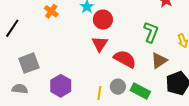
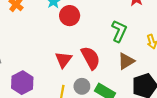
red triangle: (100, 44) -> (63, 60), moved
red semicircle: (125, 59) -> (91, 58), turned 30

